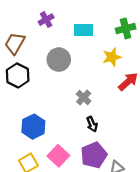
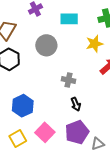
gray cross: (84, 98) -> (68, 80), turned -32

